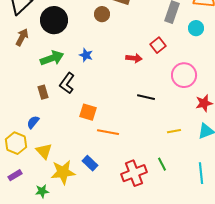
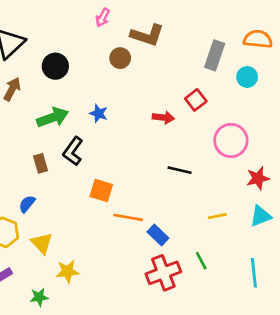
black circle: (54, 20) -> (55, 66), size x0.7
blue rectangle: (90, 163) -> (158, 235), moved
yellow star: (63, 172) -> (67, 271), size x0.7

